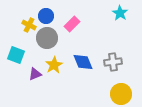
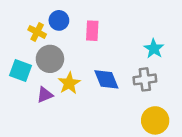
cyan star: (120, 13) -> (154, 49), moved
pink rectangle: (72, 24) -> (92, 31), turned -42
gray circle: (47, 38) -> (50, 59), moved

